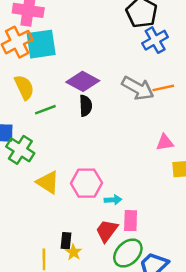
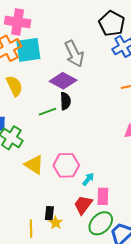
gray arrow: (138, 88) -> (74, 54), moved, turned 36
green line: (45, 110) -> (47, 112), moved
cyan arrow: (113, 200) -> (88, 179), turned -48

